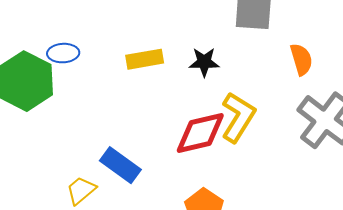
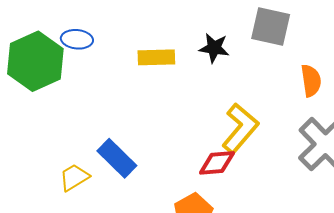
black star: (204, 62) -> (214, 48), moved
red diamond: (200, 133) -> (217, 163), moved, size x0.7

